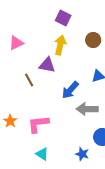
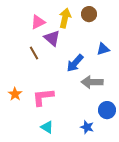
brown circle: (93, 40) -> (89, 14), moved
pink triangle: (16, 43) -> (38, 22), moved
purple triangle: (47, 65) -> (52, 38), turned 30

